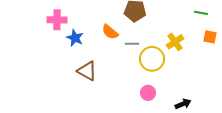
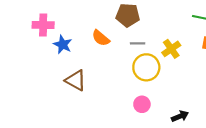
gray line: (132, 44) -> (138, 43), moved

